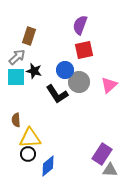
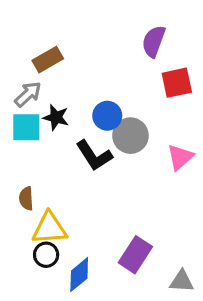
purple semicircle: (80, 25) -> (154, 41), moved
brown rectangle: (29, 36) -> (48, 60), turned 42
red square: (84, 50) -> (177, 83), moved
pink triangle: (109, 85) -> (180, 157), moved
purple rectangle: (102, 154) -> (135, 255), moved

